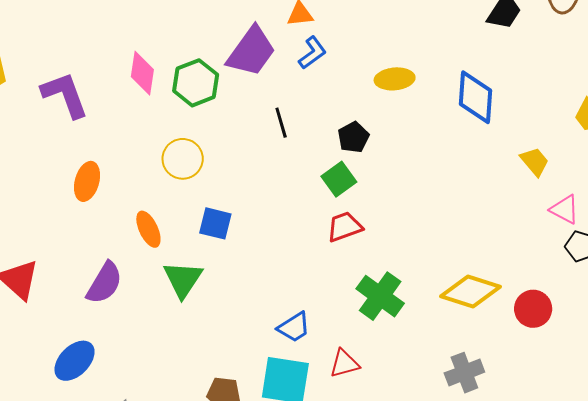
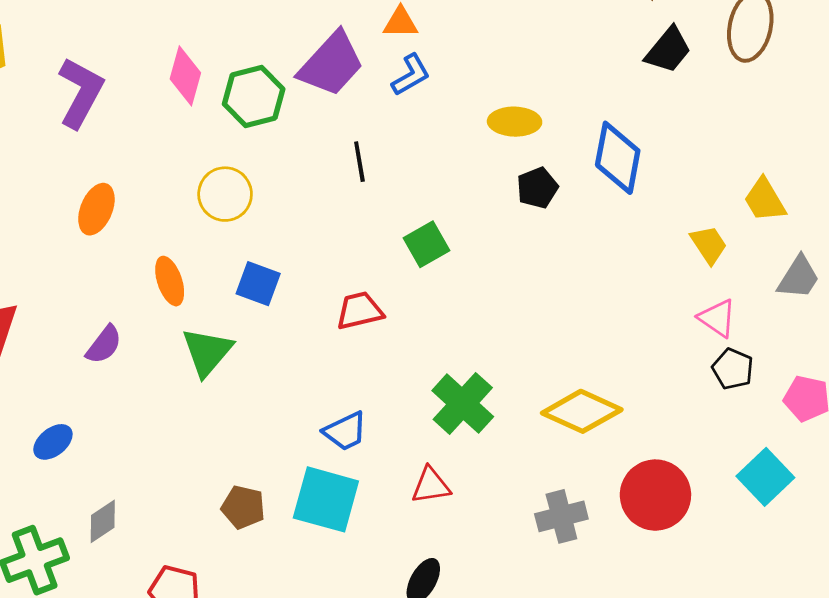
purple L-shape: (65, 95) -> (81, 93), turned 42
black pentagon: (353, 137) -> (537, 188), moved
yellow trapezoid: (535, 162) -> (709, 245), moved
red trapezoid: (345, 227) -> (360, 311), moved
purple semicircle: (104, 283) -> (104, 345), size x0.7
red circle: (533, 309) -> (655, 495), moved, size x1.4
blue ellipse: (75, 361) -> (53, 442), size x0.7
red triangle: (344, 364) -> (431, 485), moved

